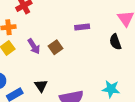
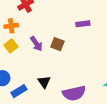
brown square: (56, 47) -> (57, 44), turned -32

